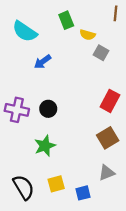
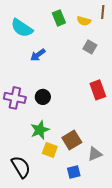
yellow semicircle: (87, 35) -> (84, 21), moved
red rectangle: (110, 101) -> (98, 90), turned -48
brown square: (108, 138) -> (72, 140), moved
yellow square: (56, 184) -> (50, 150), moved, turned 35

